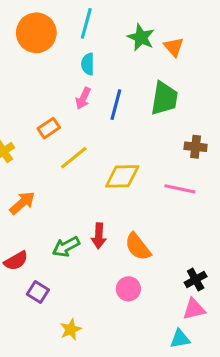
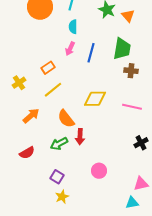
brown cross: (196, 147) -> (131, 71), moved
yellow line: (74, 158) -> (53, 90), moved
orange semicircle: (138, 247) -> (66, 119), moved
black cross: (196, 279) -> (141, 143), moved
purple square: (38, 292) -> (57, 177), moved

